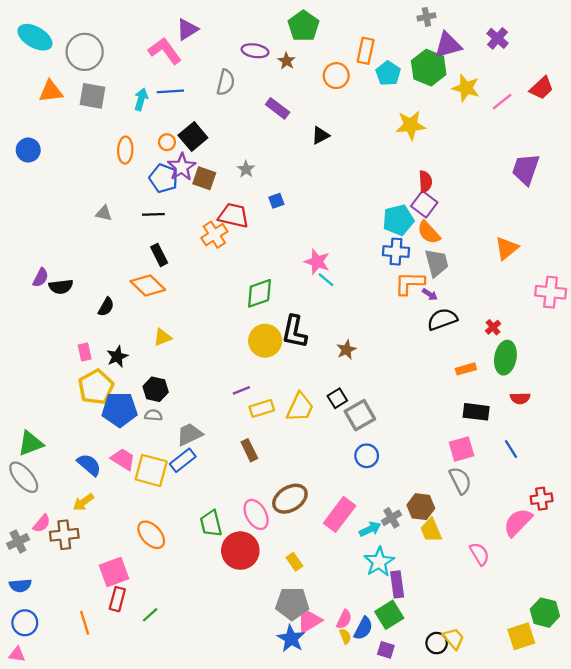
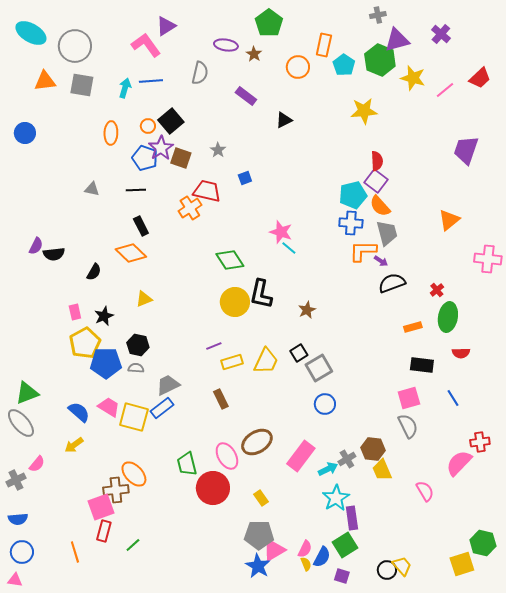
green diamond: (259, 293) -> (230, 260), turned 76
brown cross: (64, 535) -> (116, 490), moved

